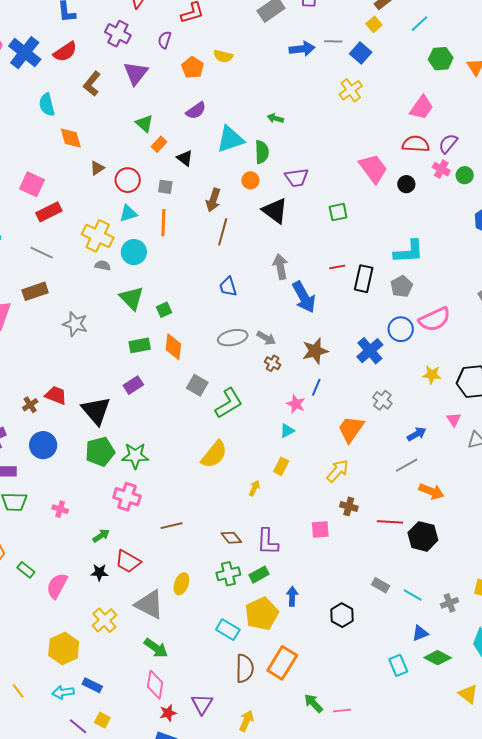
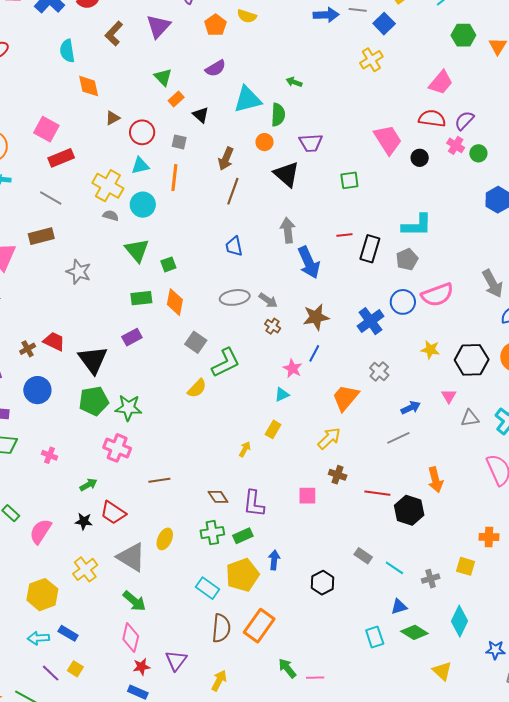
yellow semicircle: (214, 454) -> (197, 388), moved, size x0.7
orange arrow: (431, 491) -> (435, 480), moved, turned 50

